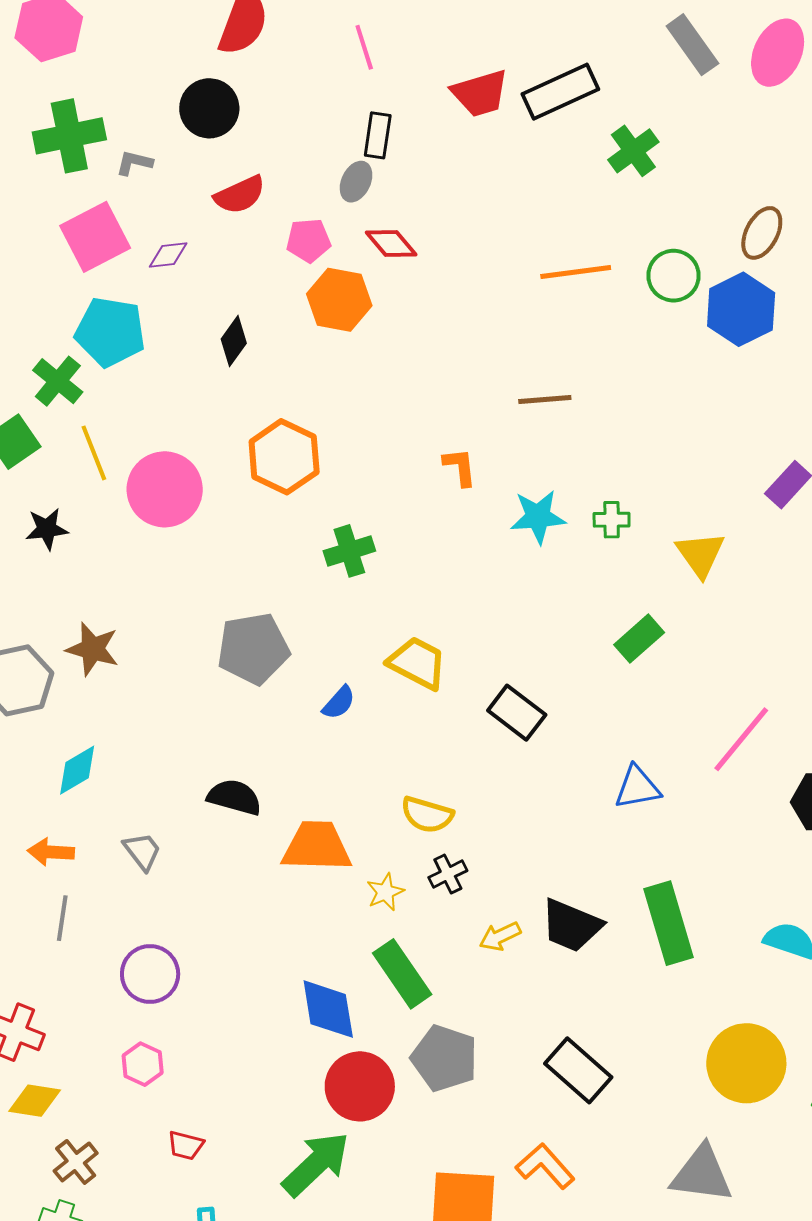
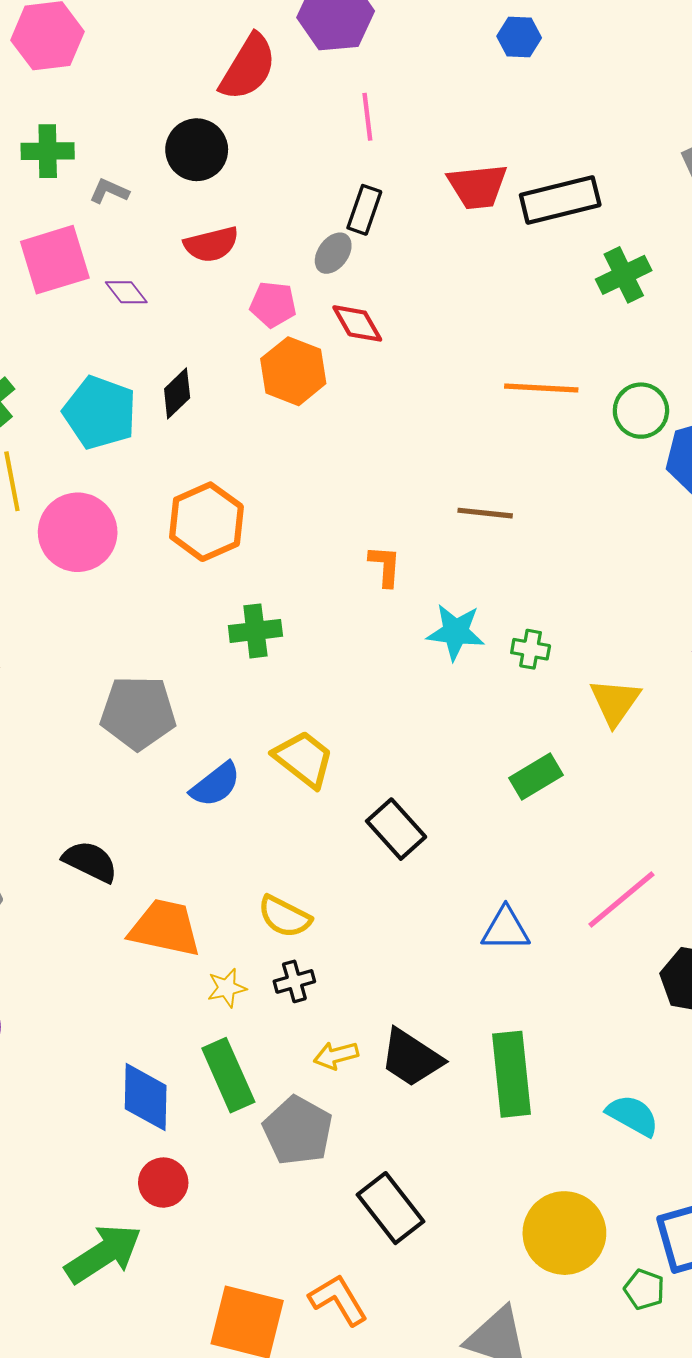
green cross: (69, 136) -> (48, 151), size x0.7
purple diamond: (168, 255) -> (126, 292), turned 48
cyan pentagon: (110, 332) -> (100, 413), moved
blue semicircle: (339, 703) -> (215, 785), size x1.4
gray pentagon: (444, 1058) -> (298, 1131), moved
red circle: (360, 1086) -> (163, 1183), size x0.7

